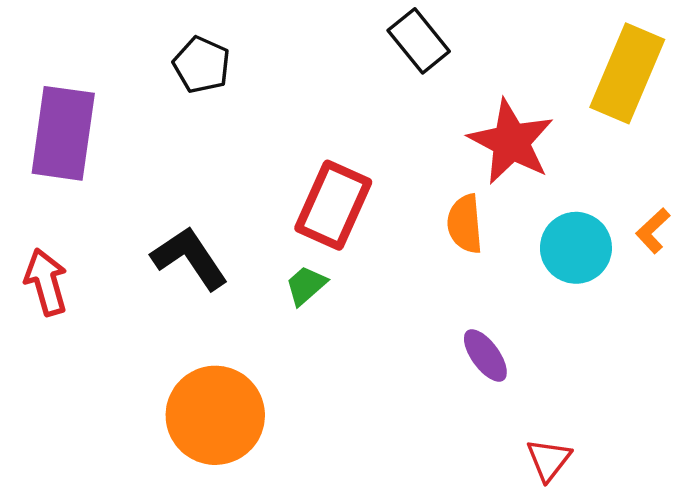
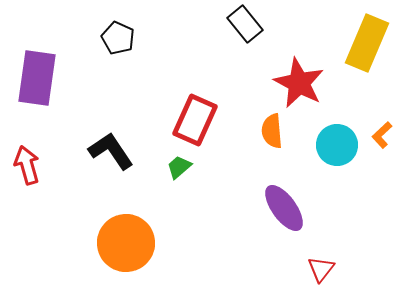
purple ellipse: (485, 355) -> (284, 208), size x1.5

